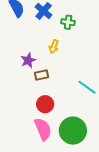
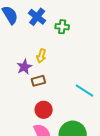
yellow arrow: (54, 47) -> (41, 56), moved

